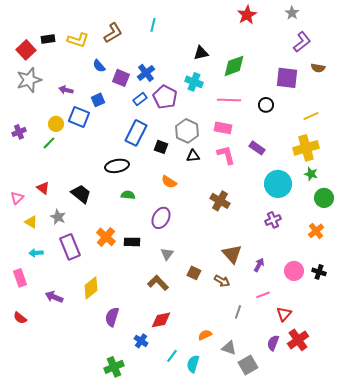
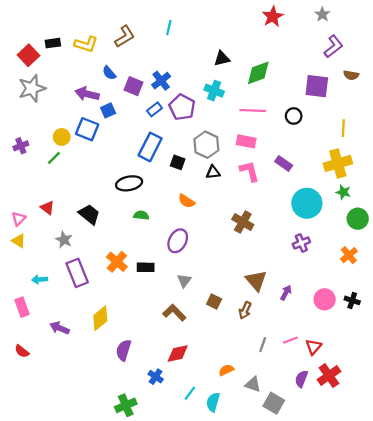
purple arrow: (66, 90) -> (87, 94), moved, size x1.5
yellow line: (311, 116) -> (343, 128), turned -63
yellow triangle: (31, 222) -> (19, 241), moved
brown arrow: (222, 281) -> (245, 310), turned 84
pink line: (263, 295) -> (290, 340), moved
gray square: (248, 365) -> (274, 403), turned -30

